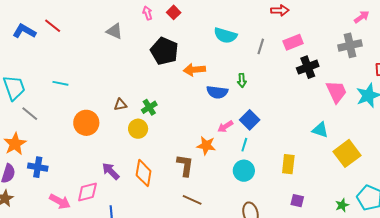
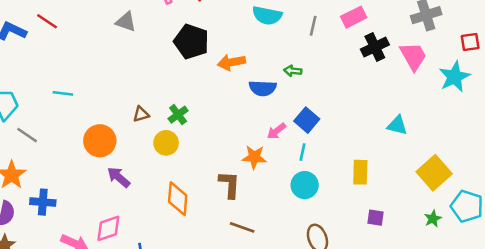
green arrow: (242, 80) -> (293, 71), turned 104
pink trapezoid: (336, 92) -> (413, 56), moved
yellow square: (347, 153) -> (434, 173), moved
purple arrow: (111, 171) -> (119, 177), moved

